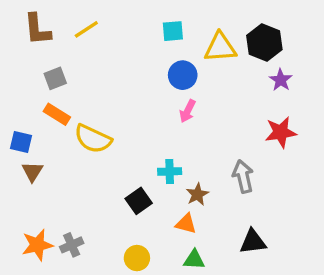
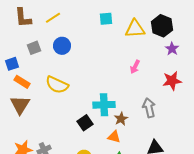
blue circle: (183, 75) -> (62, 46), moved
pink arrow: (188, 111) -> (135, 67), moved
orange rectangle: (57, 114) -> (22, 82), moved
blue square: (21, 142) -> (12, 64), moved, turned -32
brown triangle: (32, 171) -> (20, 105), size x1.5
cyan cross: (170, 171) -> (104, 105), size x1.5

